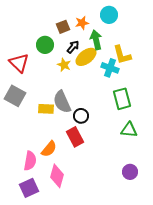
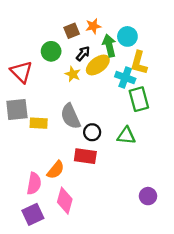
cyan circle: (109, 15) -> (127, 36), moved
yellow L-shape: (122, 55) -> (139, 63), turned 30
gray square: (15, 96) -> (17, 109), turned -35
green rectangle: (122, 99) -> (139, 99), moved
yellow rectangle: (46, 109) -> (39, 123), moved
green triangle: (129, 130) -> (126, 136), moved
red rectangle: (75, 137) -> (85, 156), turned -54

